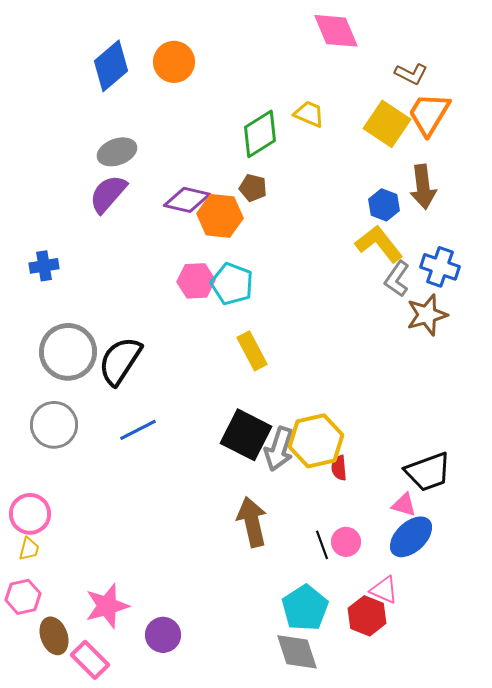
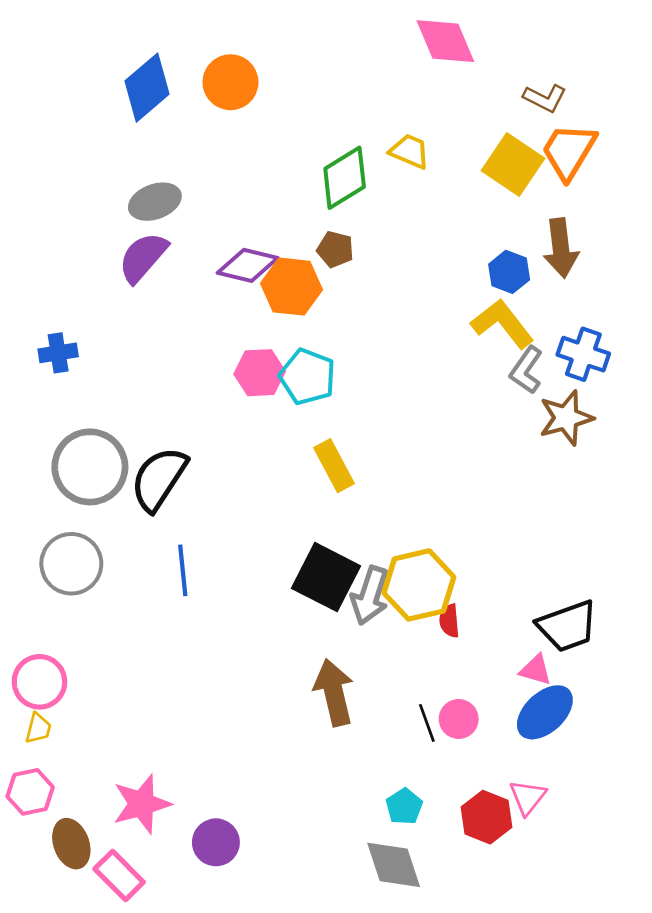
blue line: (138, 430) -> (183, 570), turned -69
pink triangle: (384, 590) -> (528, 797), moved, turned 44
cyan pentagon: (305, 608) -> (404, 807), size x0.6

